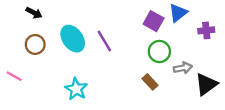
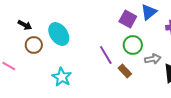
black arrow: (34, 13) -> (25, 25), moved
purple line: (104, 41) -> (106, 55), moved
brown circle: (35, 44) -> (34, 45), moved

